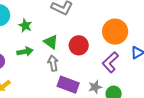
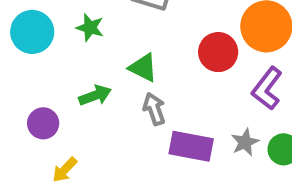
green star: (25, 26) -> (90, 28), moved
red circle: (79, 45) -> (218, 52), moved

